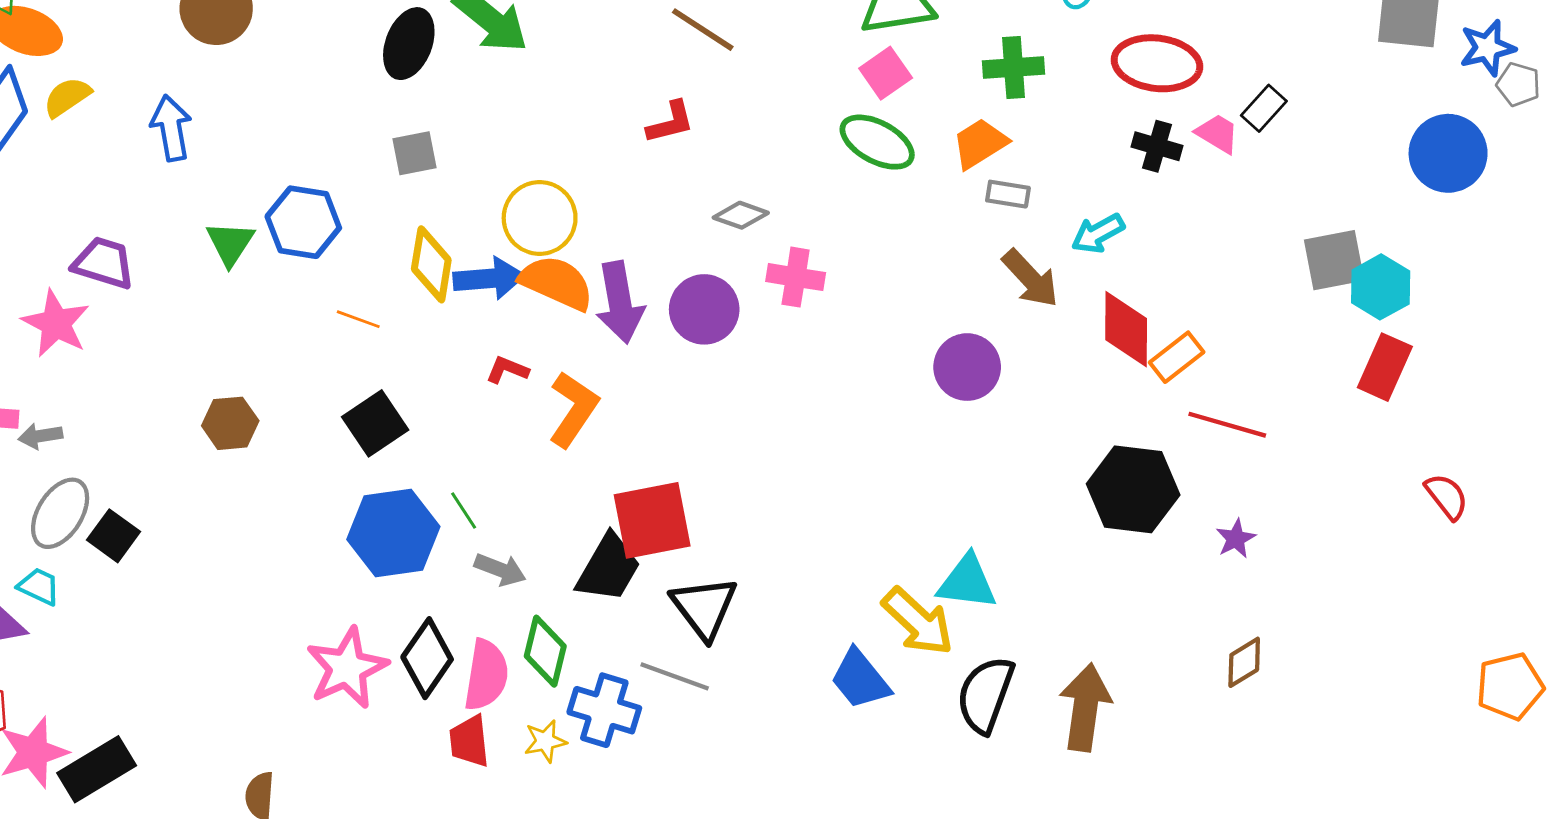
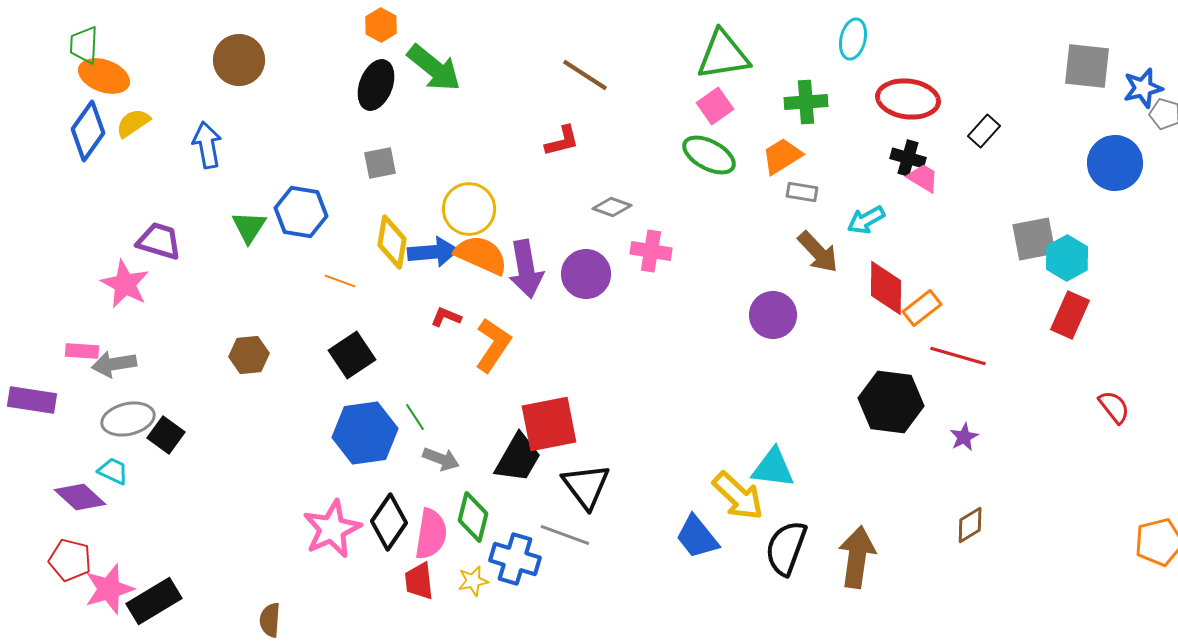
pink trapezoid: (1217, 134) -> (923, 178), moved
gray arrow: (40, 436) -> (114, 364), size x1.4
gray ellipse: (60, 513) -> (128, 419), turned 45

